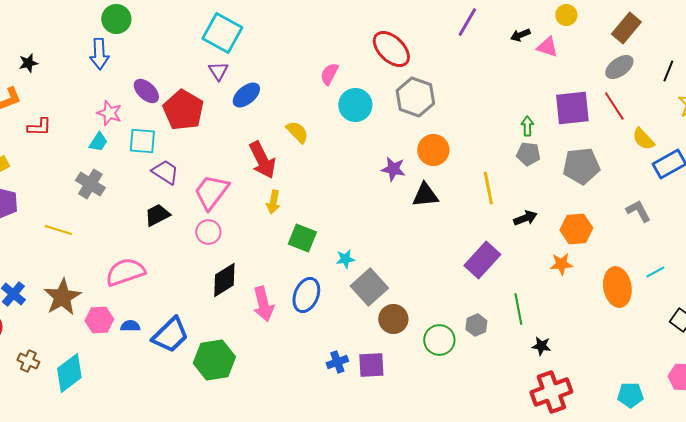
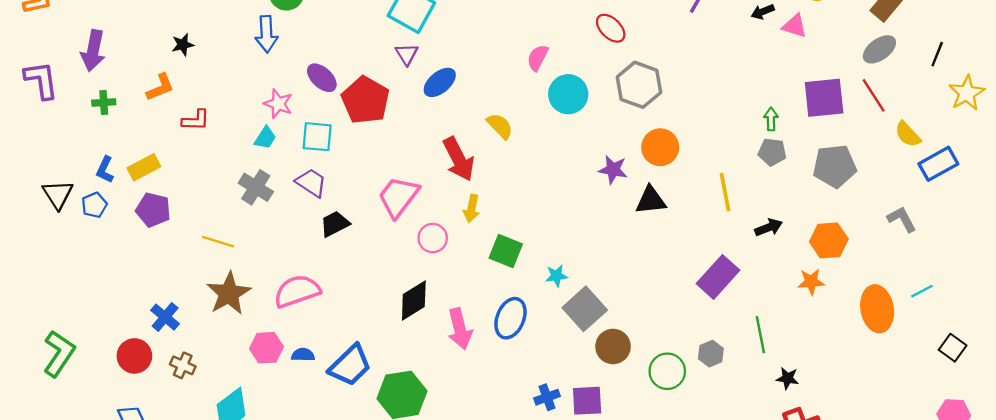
red ellipse: (391, 49) -> (611, 28), size x0.7
purple trapezoid: (165, 172) -> (311, 183), moved
pink circle: (208, 232) -> (433, 238), moved
brown star: (62, 297) -> (229, 293), moved
brown cross: (28, 361) -> (183, 365), moved

